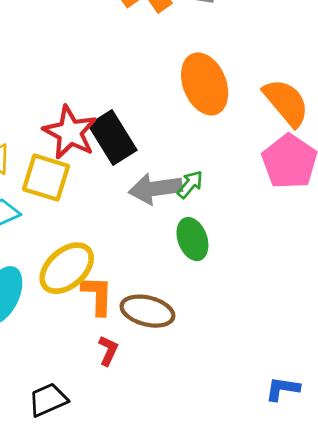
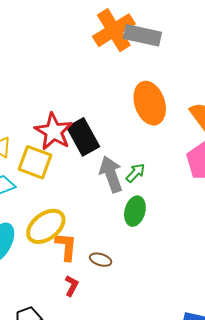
gray arrow: (155, 189) -> (111, 174), turned 75
green ellipse: (192, 239) -> (135, 211), turned 32
brown ellipse: (147, 311) -> (101, 260), size x0.6

